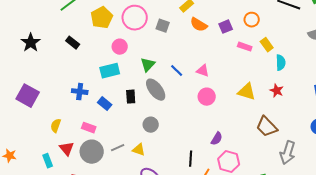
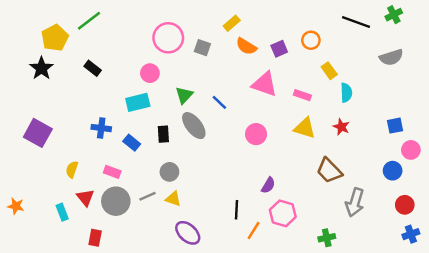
yellow pentagon: (102, 18) -> (55, 38), moved
pink rectangle: (245, 47) -> (302, 95), moved
pink triangle: (203, 71) -> (265, 84), moved, size x1.6
gray circle: (151, 125) -> (169, 172), moved

